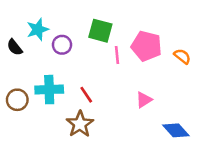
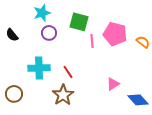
cyan star: (38, 29) -> (42, 13), moved
brown circle: (17, 100) -> (14, 94), moved
pink triangle: (144, 100) -> (113, 84), moved

